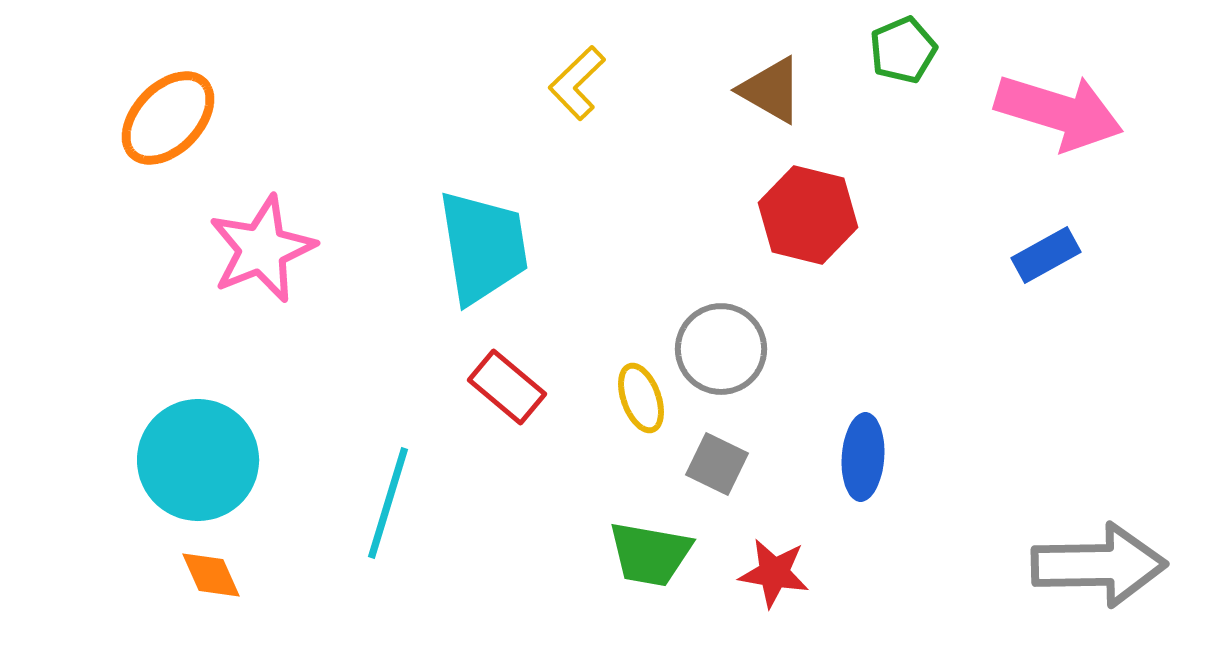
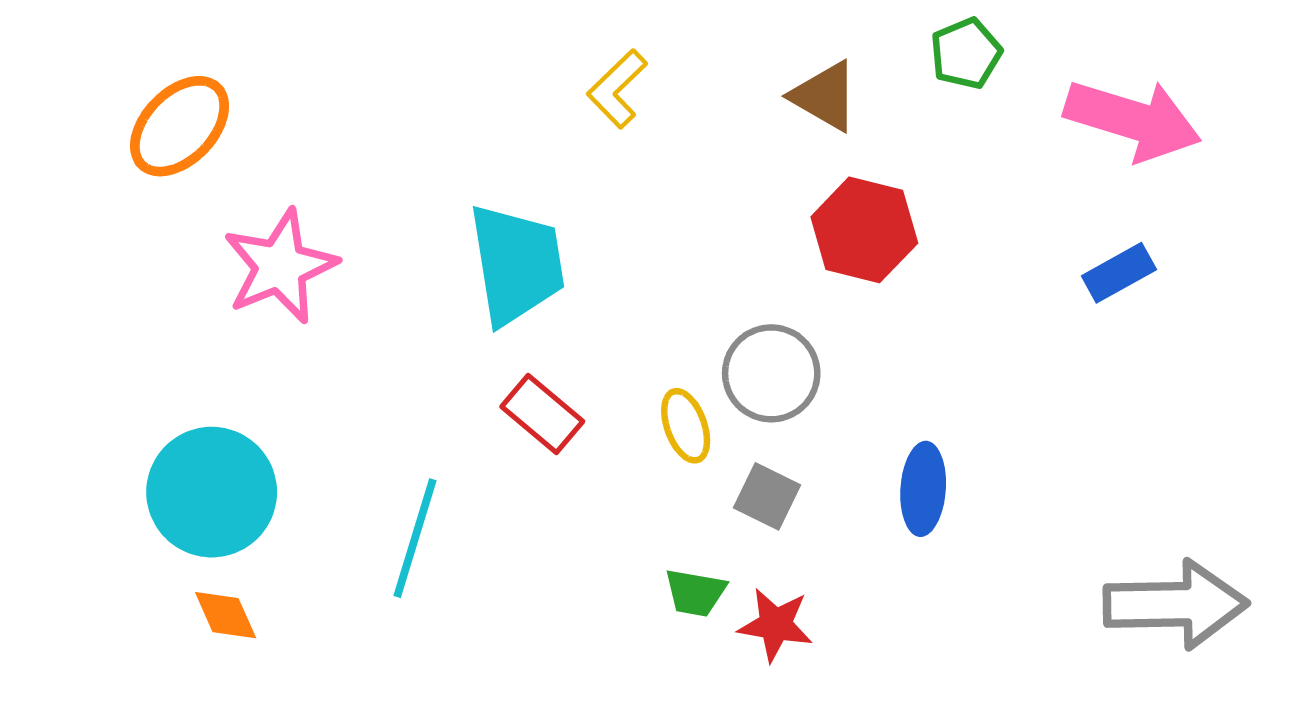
green trapezoid: (650, 554) -> (695, 593), size x0.7
red star: (774, 573) -> (775, 625), moved

